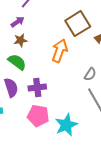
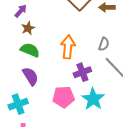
orange arrow: (60, 51) -> (68, 47), moved
purple cross: (37, 87) -> (82, 72), moved

